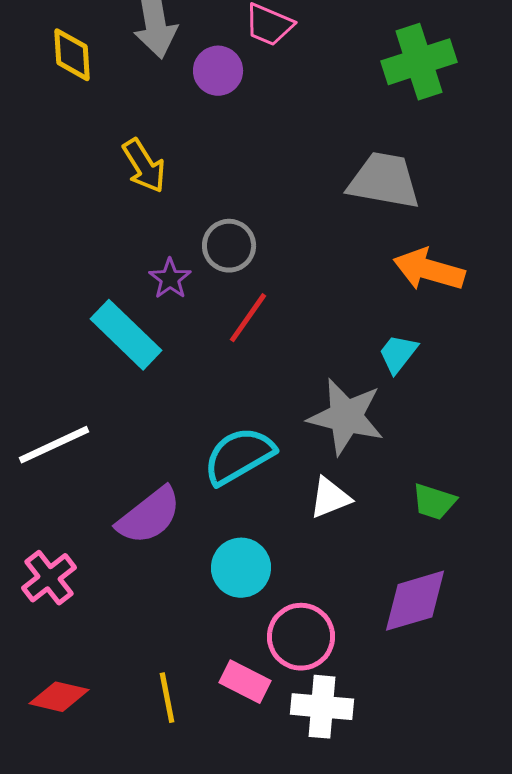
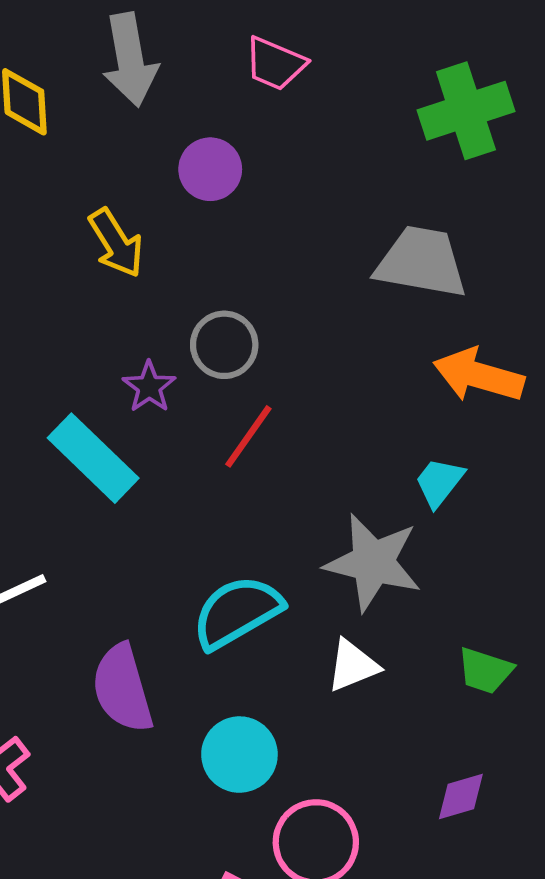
purple circle: (218, 71) -> (210, 169), moved
purple semicircle: (149, 516) -> (122, 688), turned 112
purple diamond: (415, 601) -> (461, 797), size x0.6

